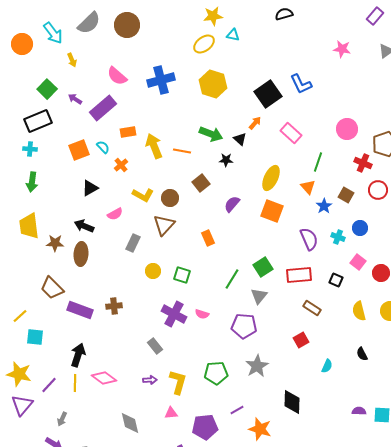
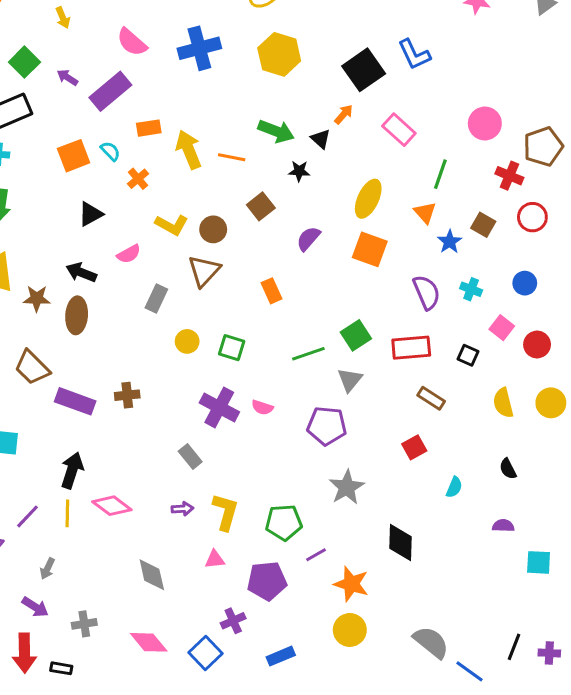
blue circle: (360, 228) -> (525, 283), moved
green line: (232, 279) -> (308, 354), turned 40
green pentagon: (216, 373) -> (284, 523), moved
purple semicircle: (359, 411) -> (503, 526), moved

